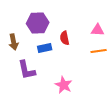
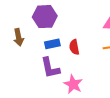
red semicircle: (65, 38) -> (74, 47), moved
purple L-shape: (27, 70) -> (50, 68), moved

